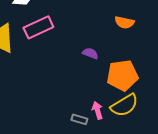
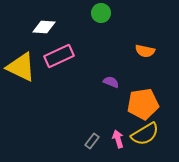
gray rectangle: (79, 119) -> (92, 141), moved, turned -70

